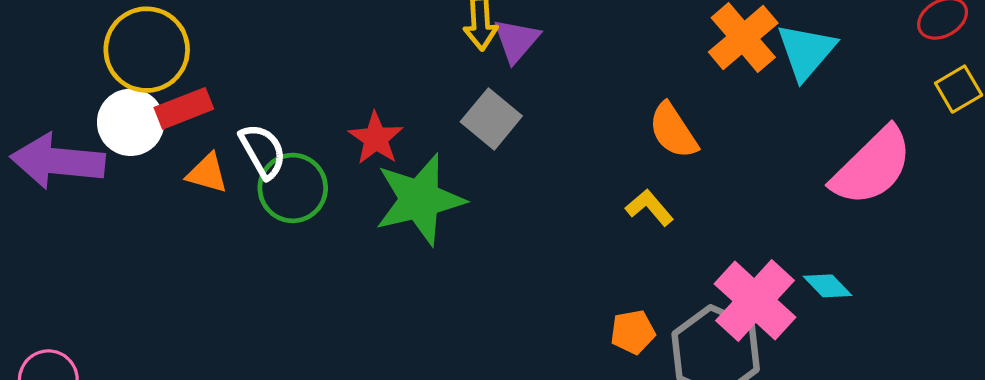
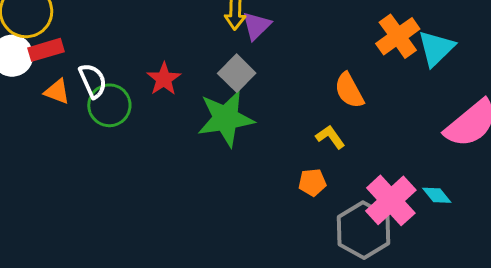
green star: (420, 199) -> (226, 118), moved
orange pentagon: (633, 332) -> (312, 182), moved

